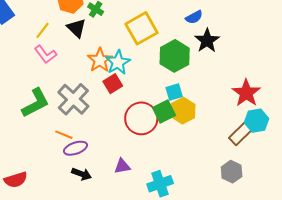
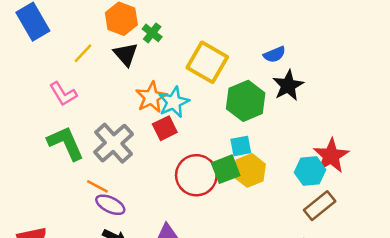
yellow square: (141, 28) -> (207, 62), turned -36
pink L-shape: (46, 54) -> (63, 94), moved
green L-shape: (36, 103) -> (66, 143), turned -92
cyan hexagon: (256, 121) -> (310, 171), moved
purple ellipse: (75, 148) -> (110, 205), turned 40

